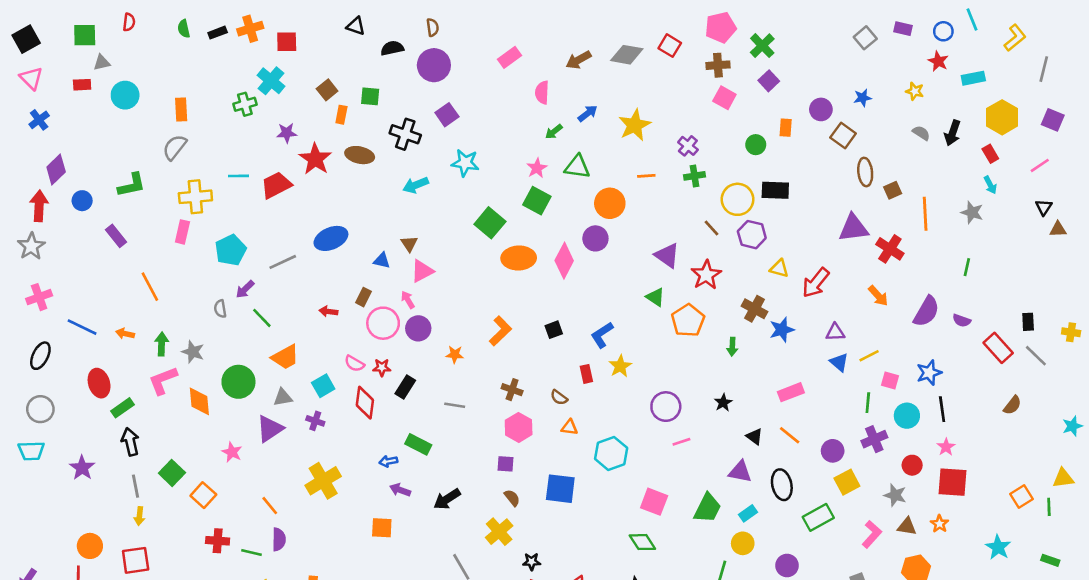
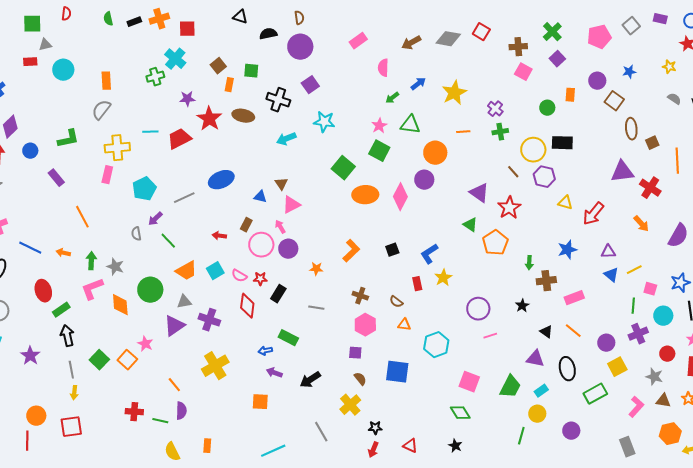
pink pentagon: (721, 27) -> (599, 37), moved
brown cross: (754, 309) -> (546, 281), moved, turned -36
cyan square: (323, 386) -> (215, 271), moved
purple cross: (315, 421) -> (209, 320), size x1.5
orange square: (203, 495) -> (127, 360), moved

